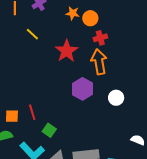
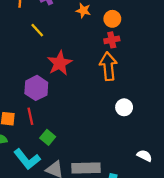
orange circle: (90, 18) -> (112, 19), moved
red star: (67, 51) -> (60, 63), moved
purple hexagon: (82, 89) -> (36, 88), moved

